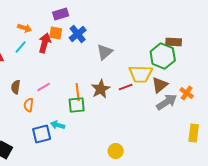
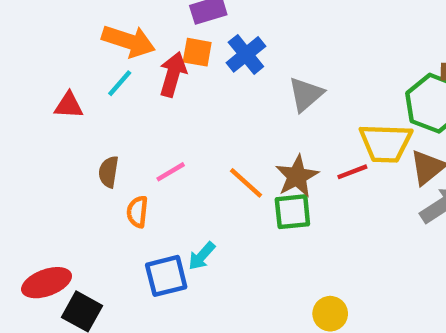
orange arrow: (25, 28) -> (129, 41), size x1.6
orange line: (78, 92) -> (246, 183), turned -42
green square: (77, 105) -> (292, 212), moved
cyan arrow: (58, 125) -> (202, 256), turned -64

